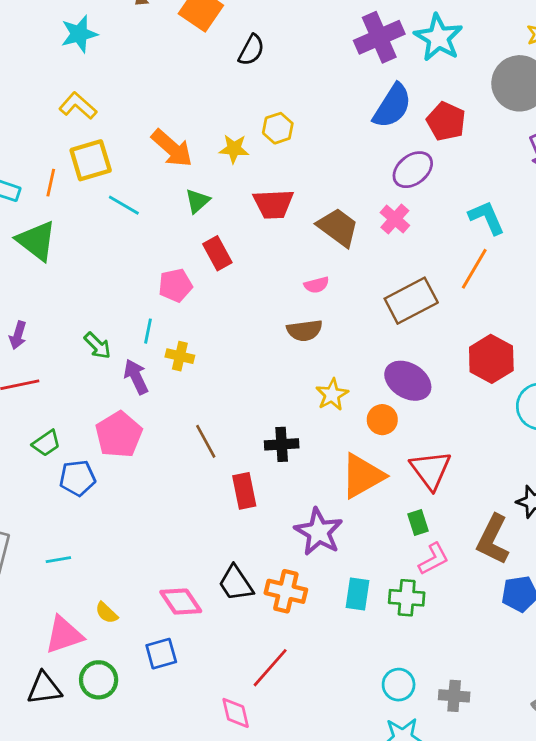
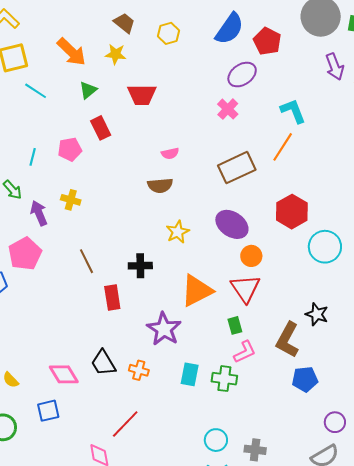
yellow hexagon: (278, 128) -> (168, 33), moved
brown trapezoid: (338, 227) -> (124, 23), moved, size x0.7
cyan line: (148, 331) -> (33, 157), moved
orange circle: (382, 420) -> (251, 256), moved
orange cross: (286, 591) -> (139, 370), size x0.7

